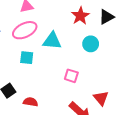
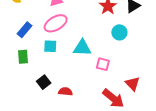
cyan triangle: (52, 41) -> (82, 48), moved
cyan square: (27, 58) -> (50, 46), moved

